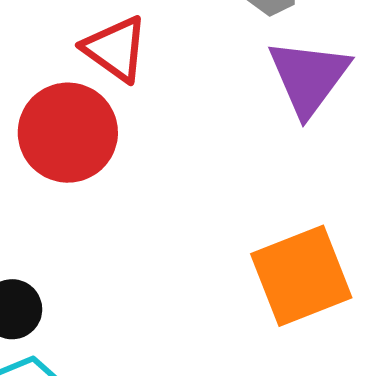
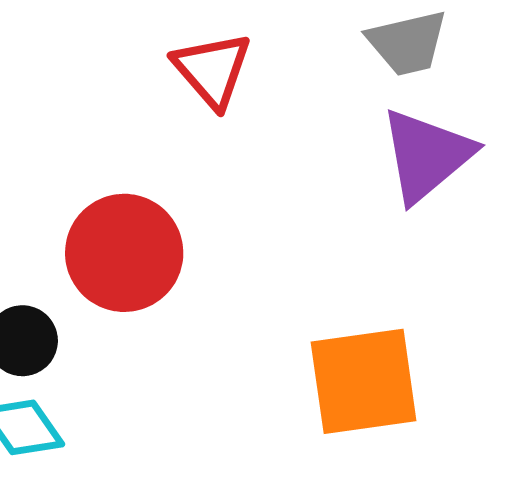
red circle: (68, 133) -> (124, 253), moved

